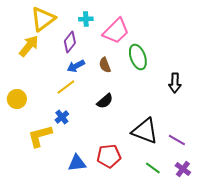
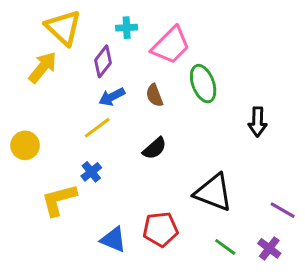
yellow triangle: (43, 19) -> (63, 28), turned -40
purple line: (177, 140) -> (283, 210), moved
blue triangle: (77, 163) -> (113, 240), turned 30

